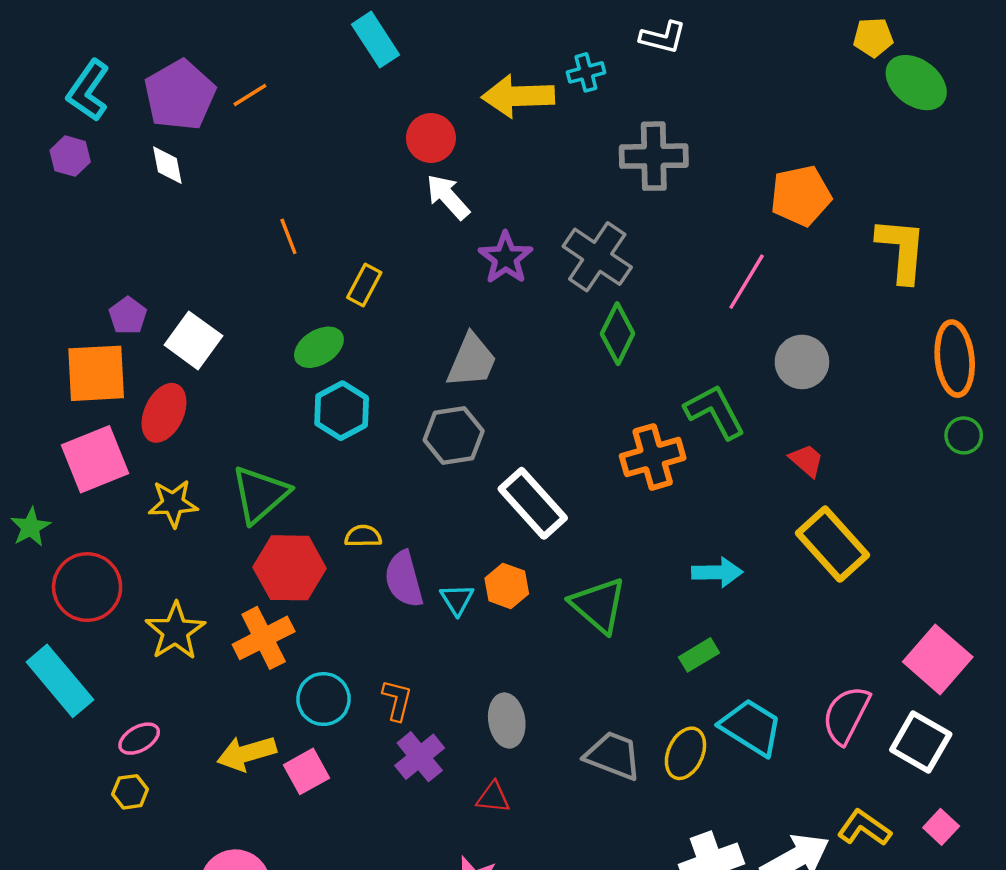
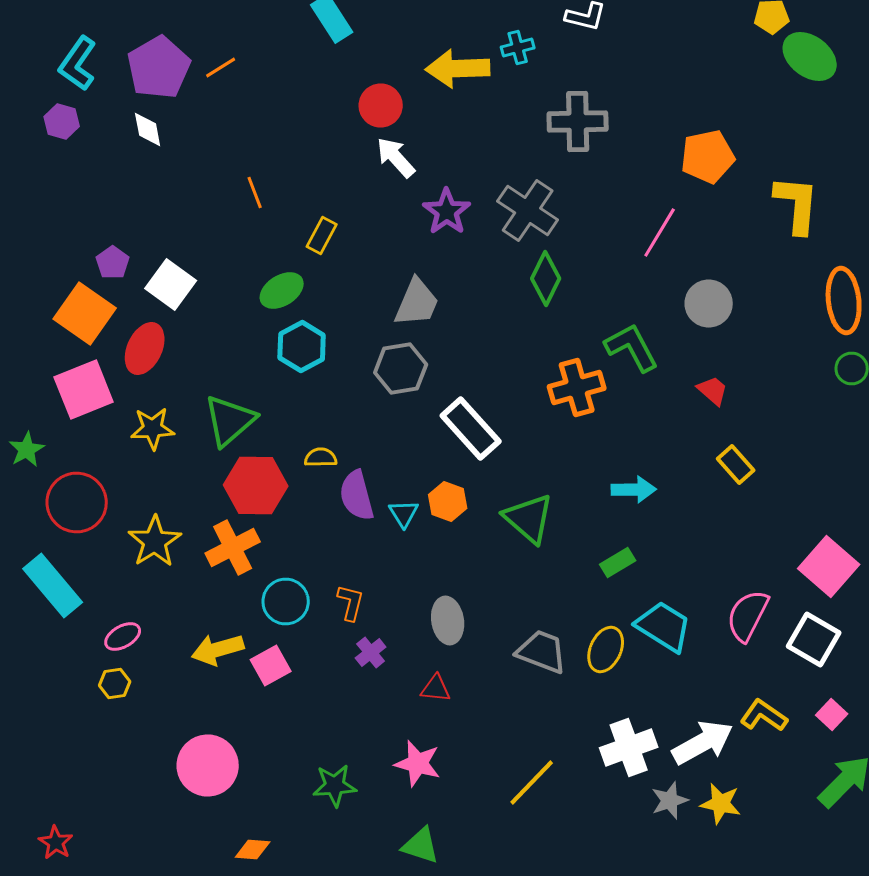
orange square: (96, 373) -> (85, 314), turned 38
yellow rectangle: (832, 544) -> (736, 464), size x0.6
purple cross: (420, 757) -> (371, 652), size x0.7

